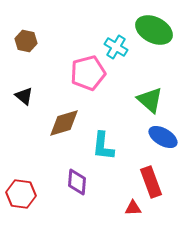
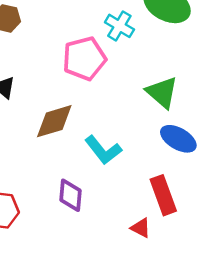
cyan L-shape: (103, 146) -> (103, 150), turned -44
red triangle: (133, 208) -> (141, 228), turned 30

